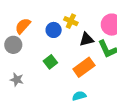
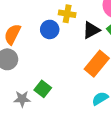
green square: (50, 62) -> (43, 89), moved

